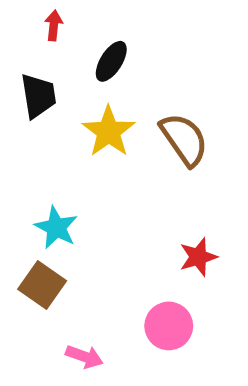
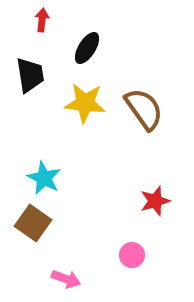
yellow star: (109, 132) -> (85, 103), turned -30
pink circle: (169, 326) -> (132, 255), size x0.7

